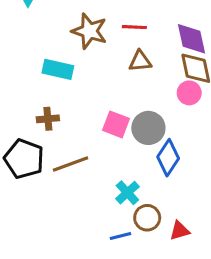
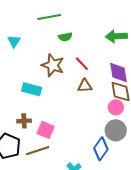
red line: (134, 27) -> (82, 64), turned 42
pink square: (116, 124) -> (46, 130), moved
gray circle: (148, 128) -> (116, 130), moved

